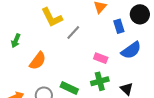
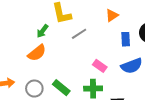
green arrow: (16, 41) -> (42, 31), moved

